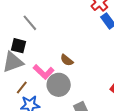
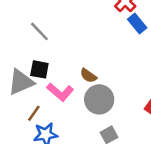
black square: (19, 46) -> (39, 69), moved
gray circle: (59, 85) -> (99, 99), moved

